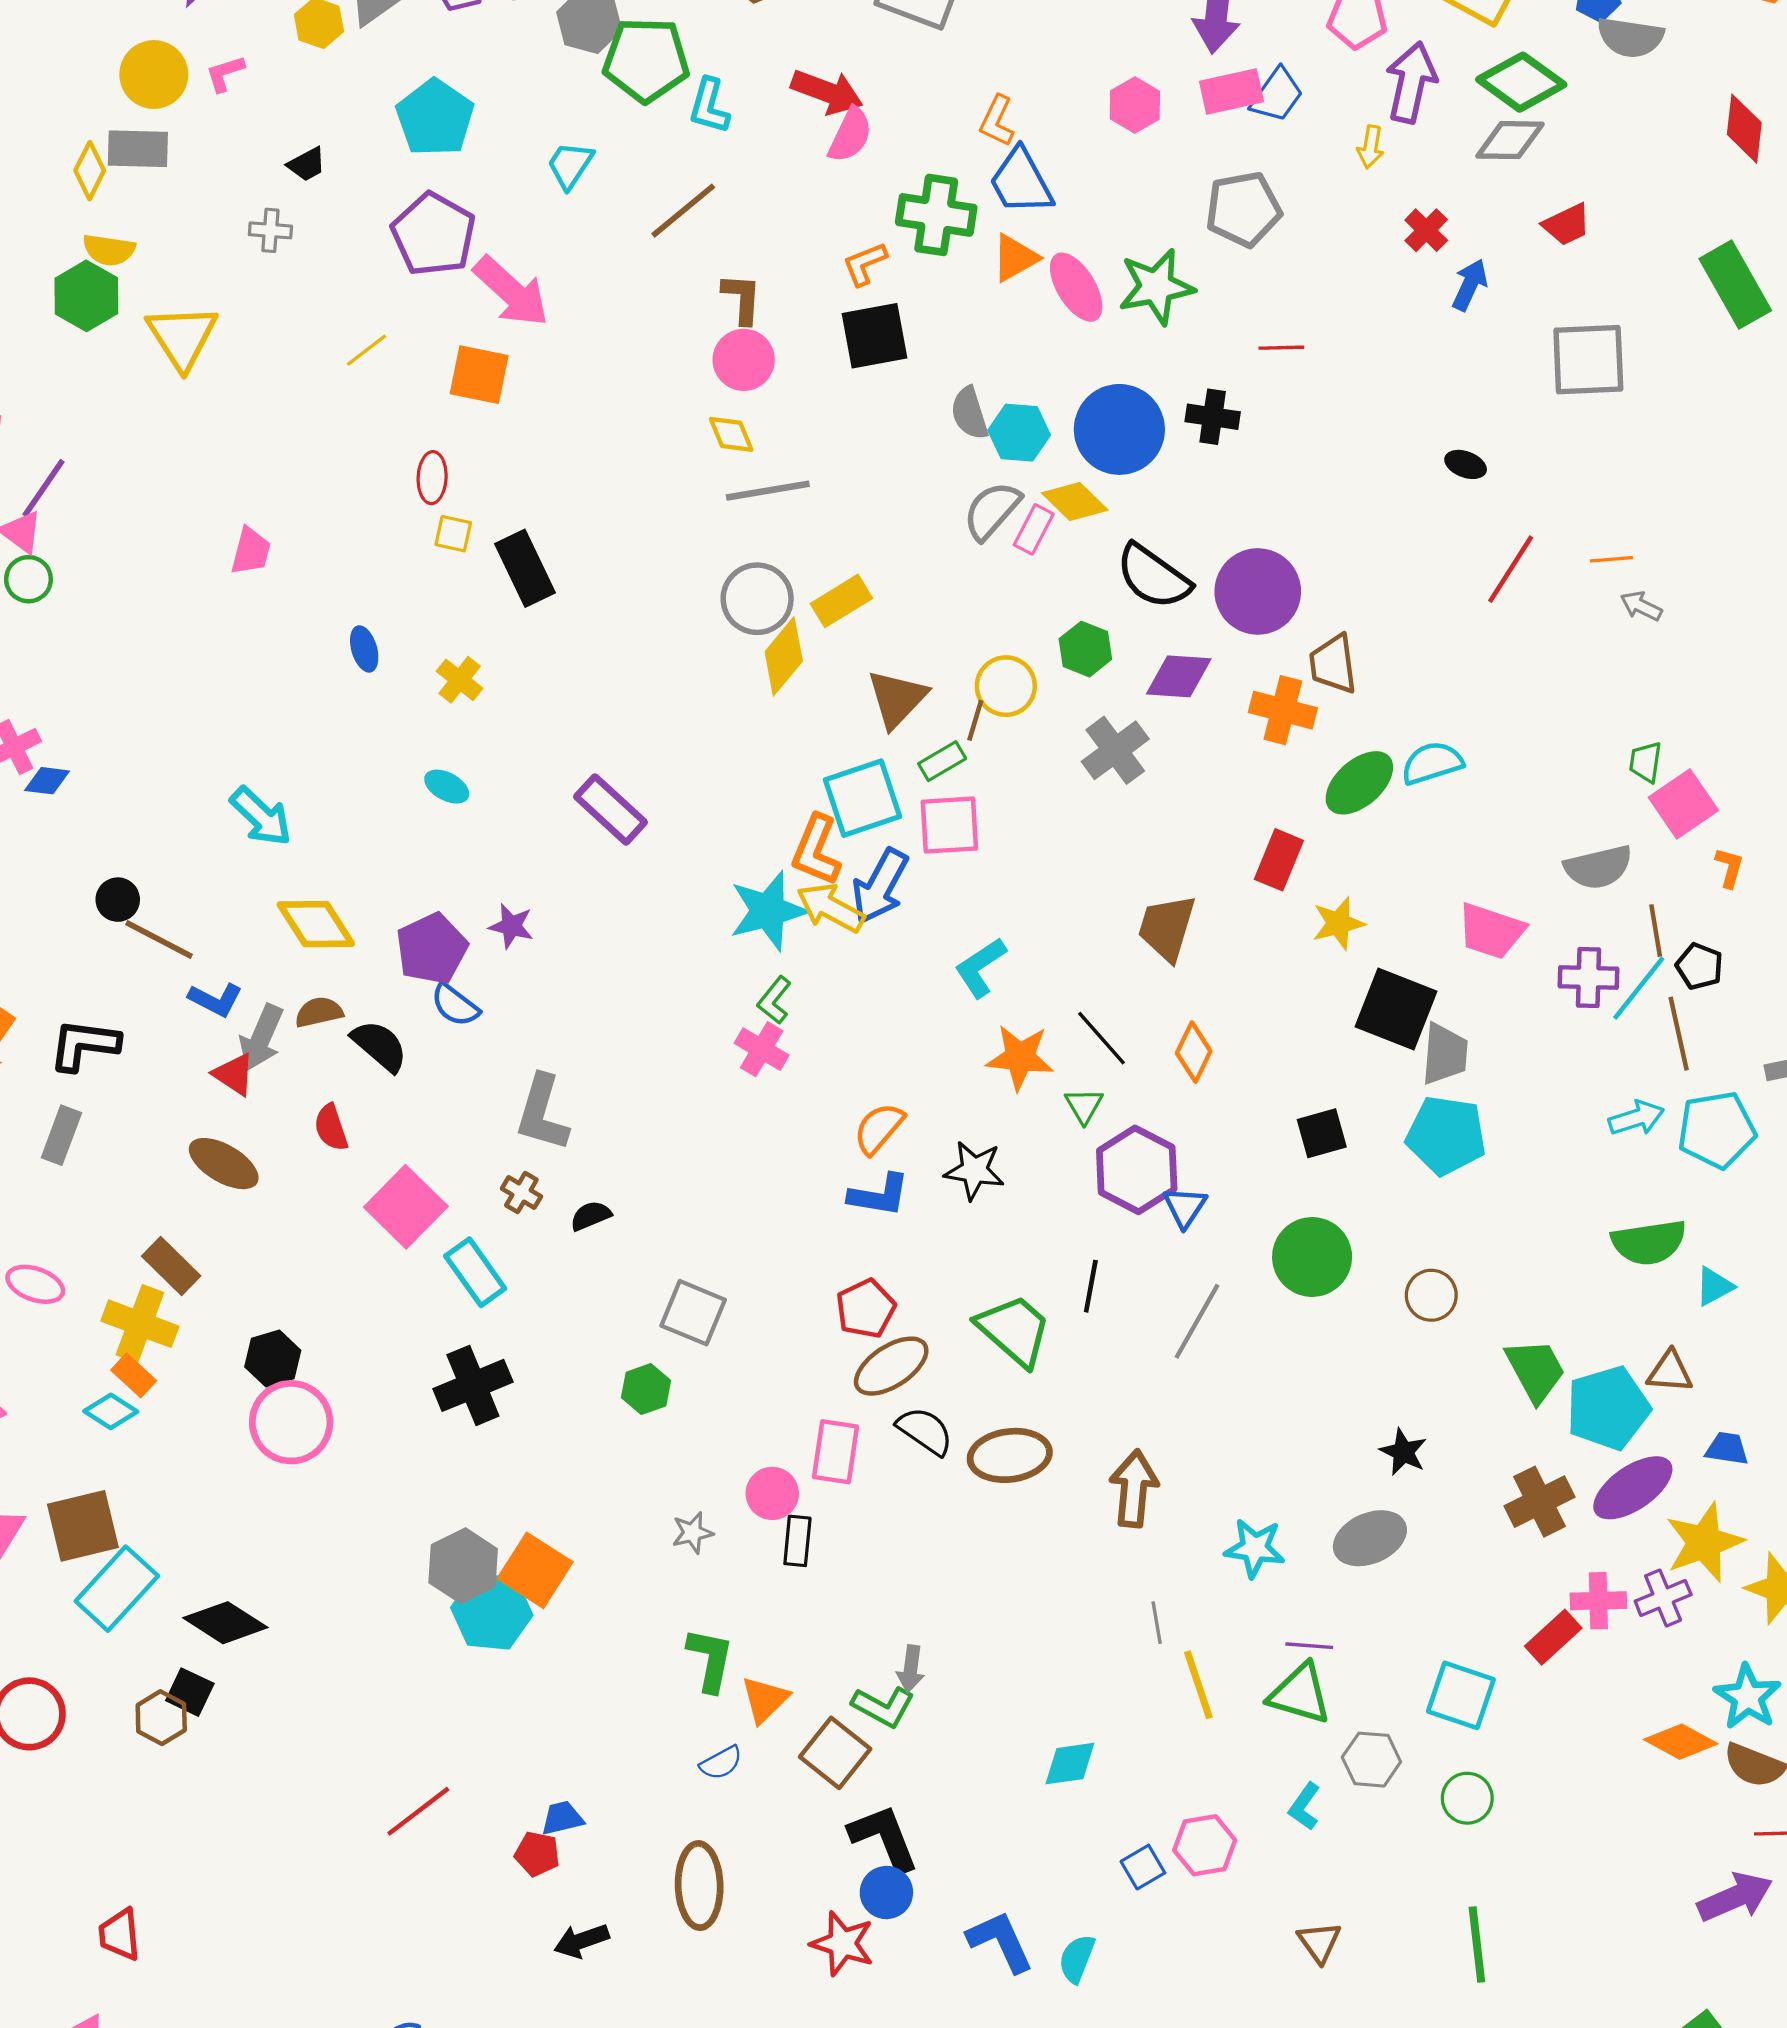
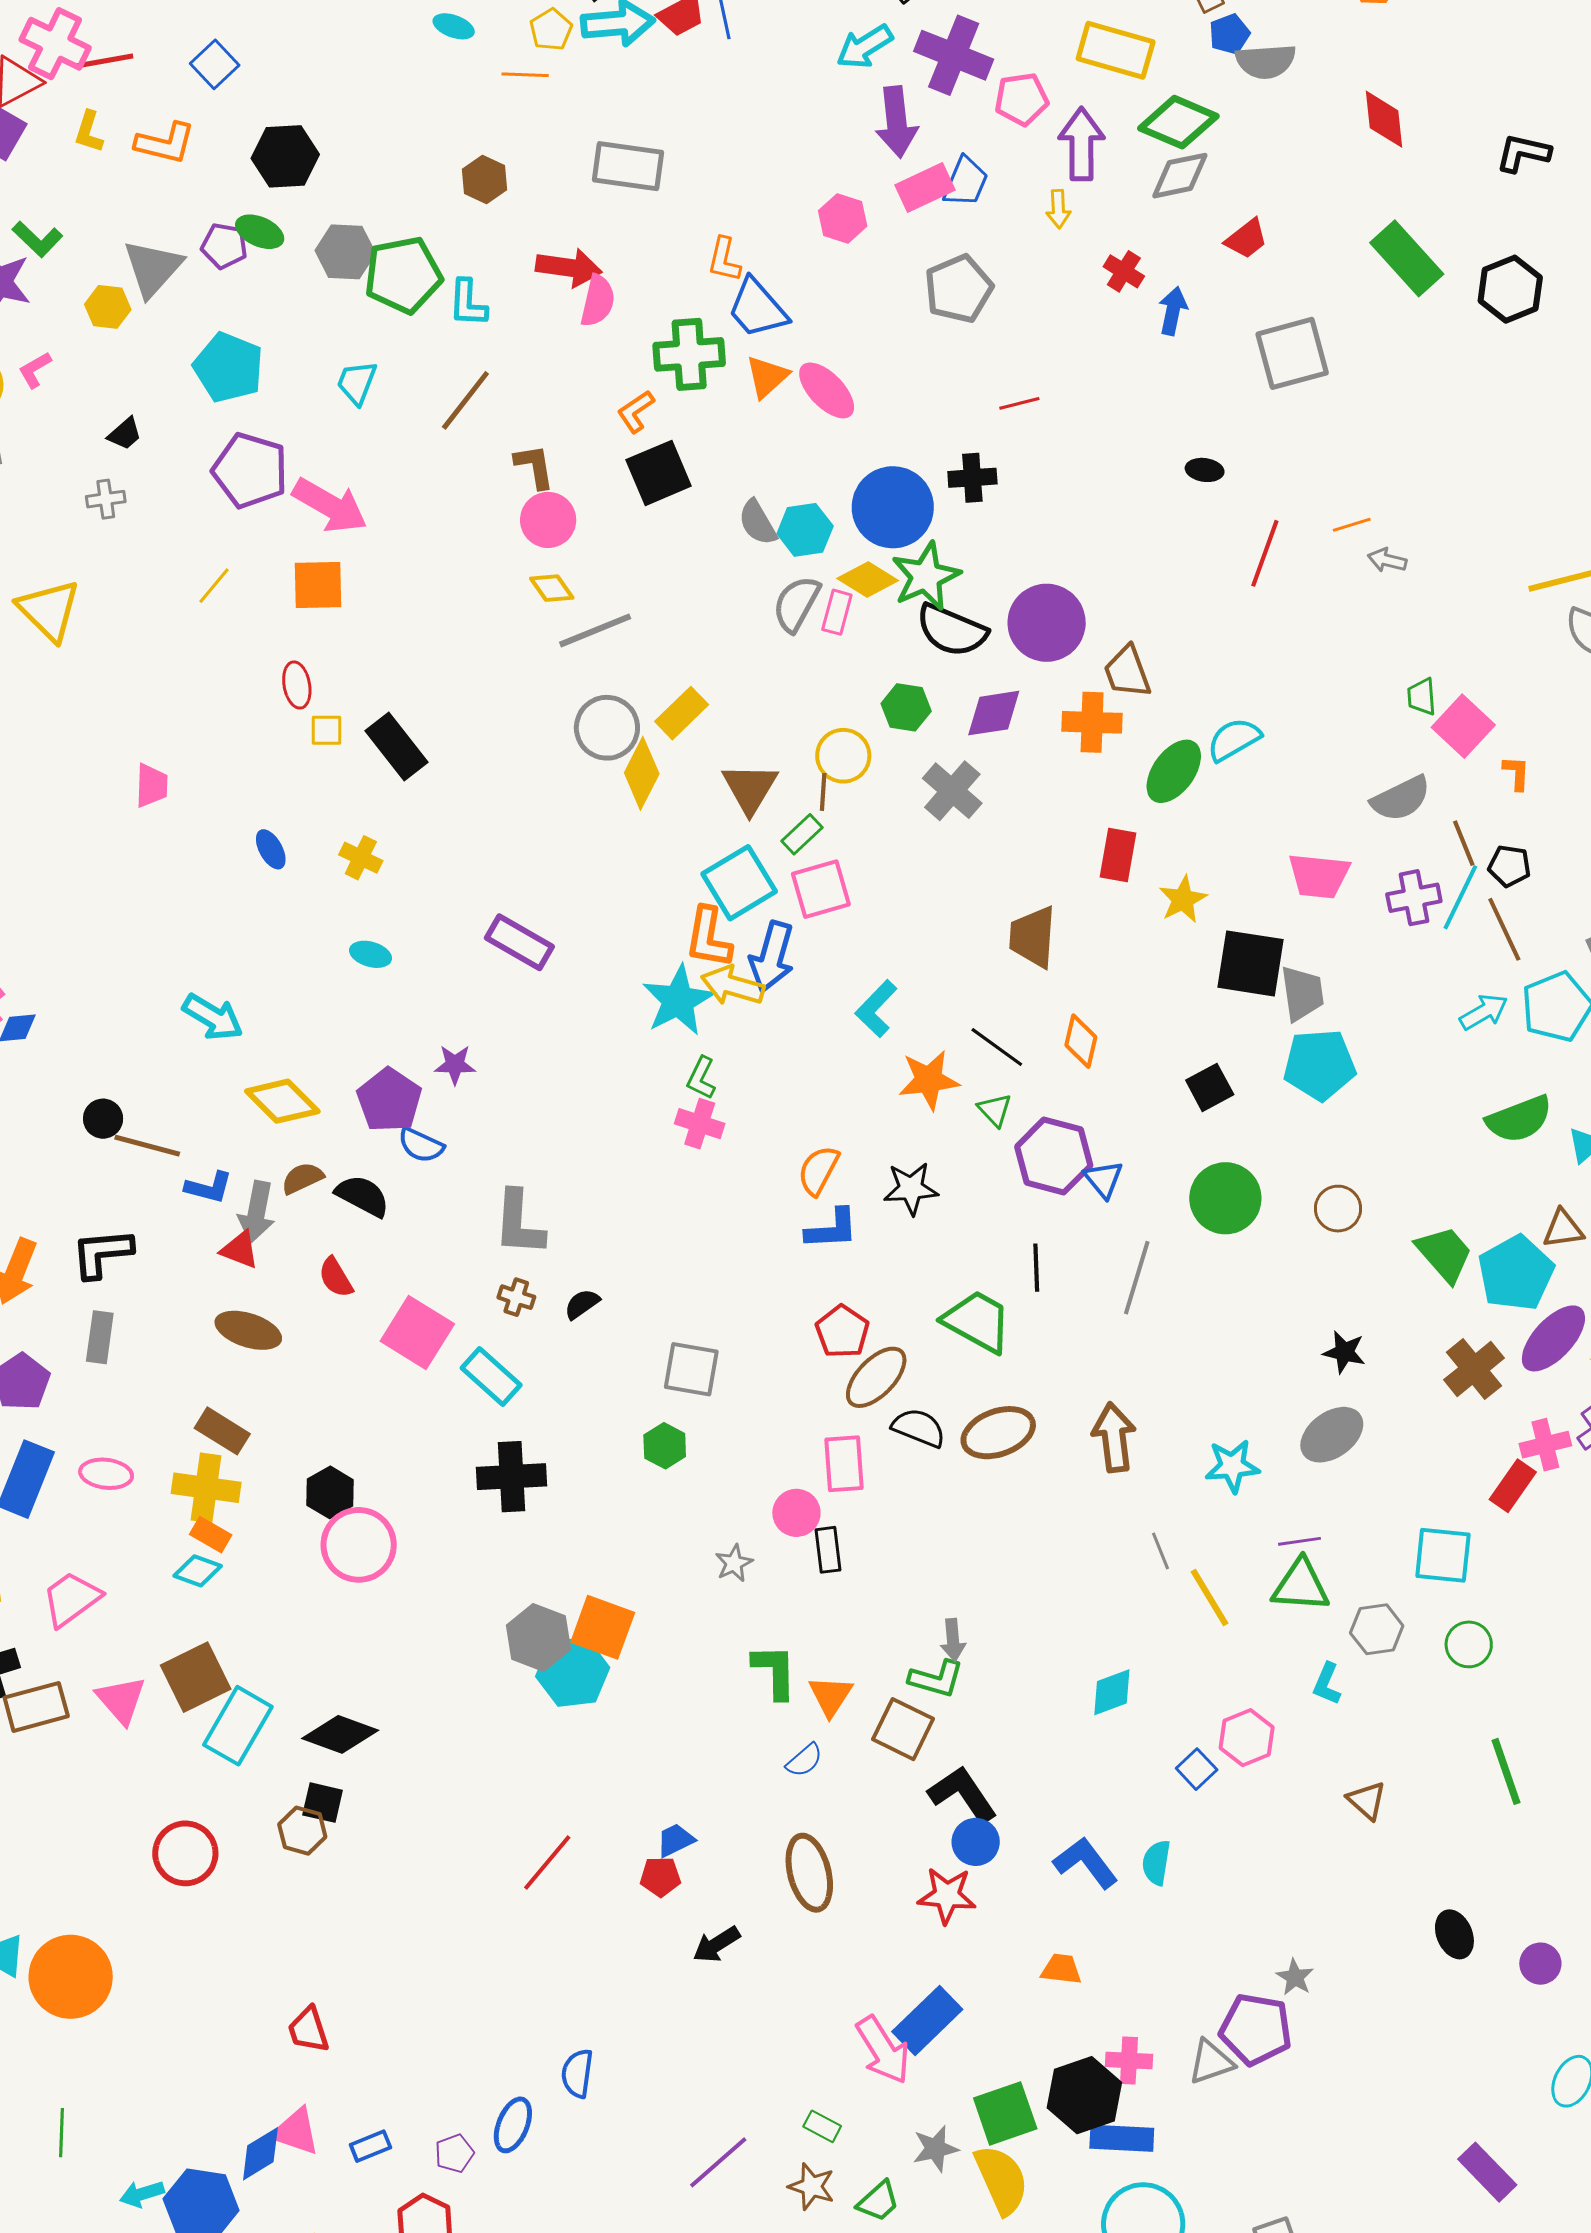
green star: (1156, 287) -> (926, 576), moved
black cross: (473, 1385) -> (512, 1477), turned 32

